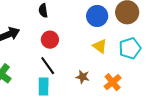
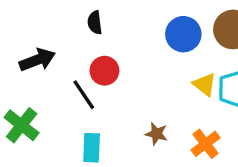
yellow triangle: (100, 46) -> (204, 84), moved
black line: (48, 66) -> (84, 95), moved

